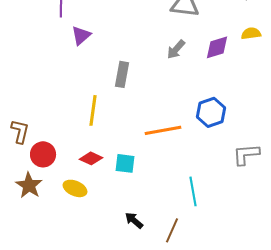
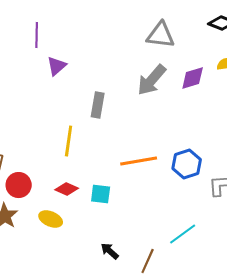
gray arrow: (176, 49) -> (152, 80), size x1.6
blue hexagon: (211, 112) -> (187, 164), moved
cyan line: (193, 191) -> (183, 234), moved, turned 64

